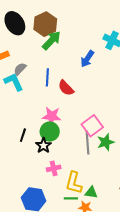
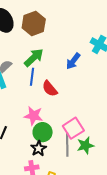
green arrow: (51, 40) -> (34, 58), moved
green circle: (50, 132) -> (43, 132), moved
black star: (43, 145) -> (39, 148), moved

